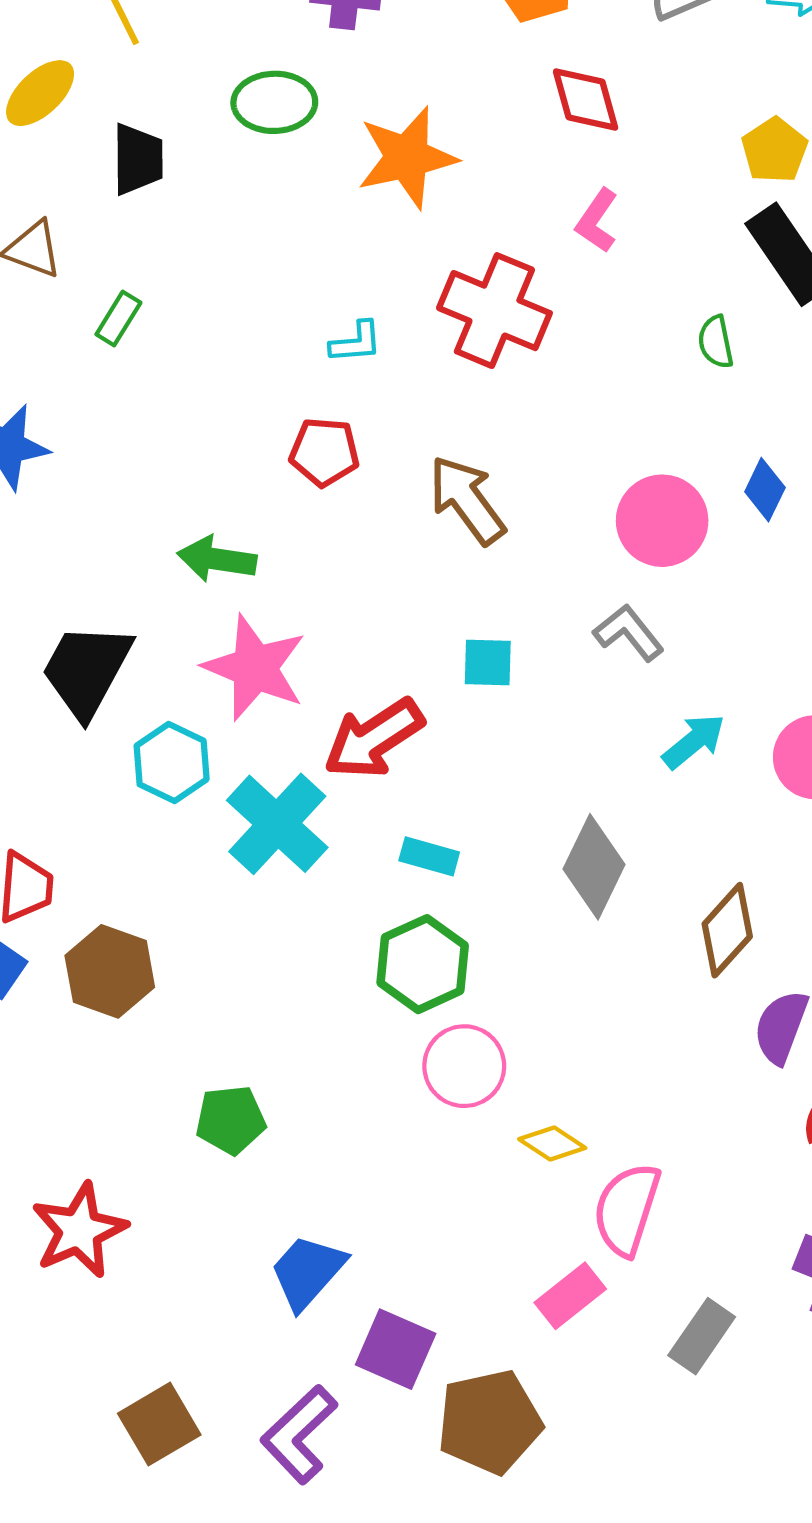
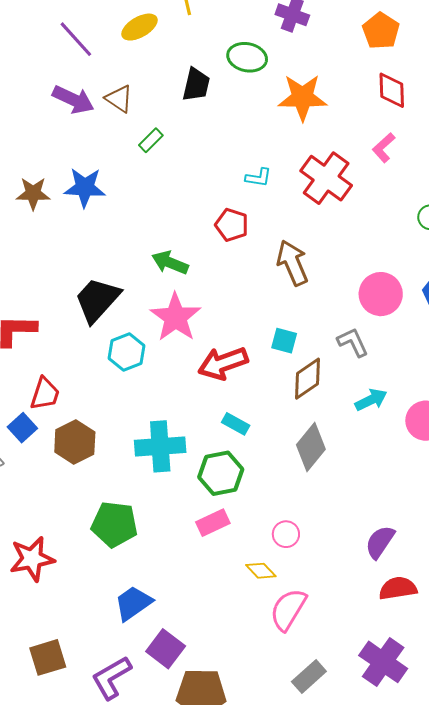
black trapezoid: (138, 159) -> (196, 85), moved
cyan cross: (277, 824) -> (160, 446), moved, turned 30
brown diamond: (727, 930) -> (308, 379), moved
pink circle: (464, 1066) -> (286, 534), moved, size x0.7
green pentagon: (231, 1120) -> (114, 524), size x1.4
pink rectangle: (570, 1296) -> (213, 523), moved

